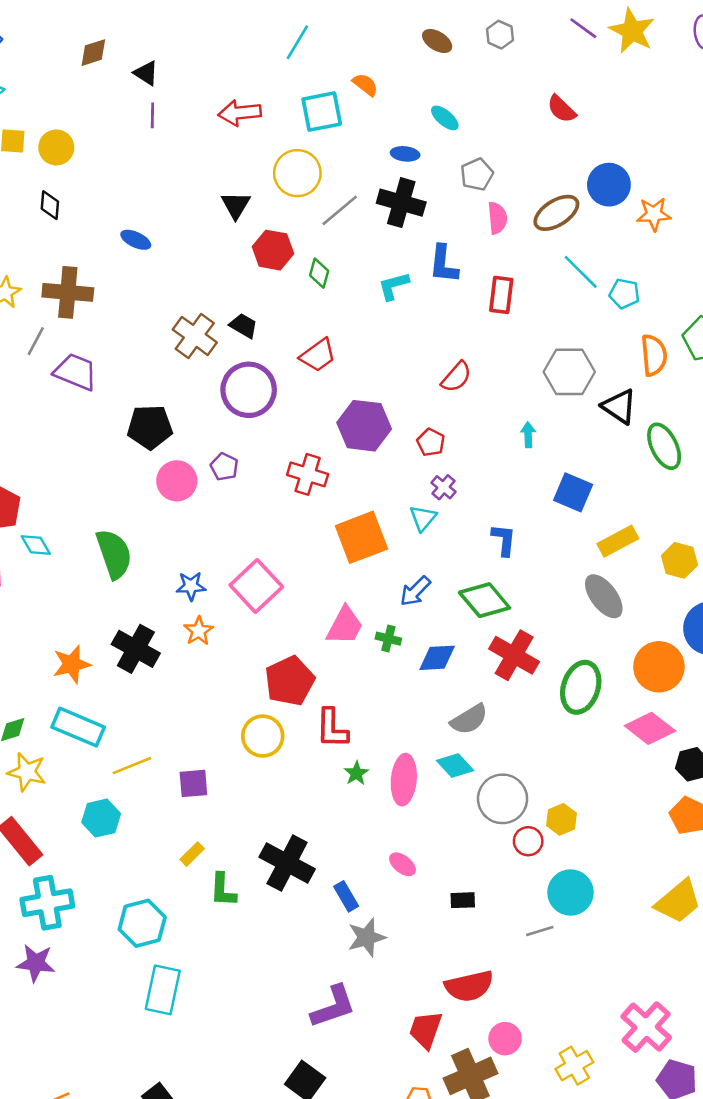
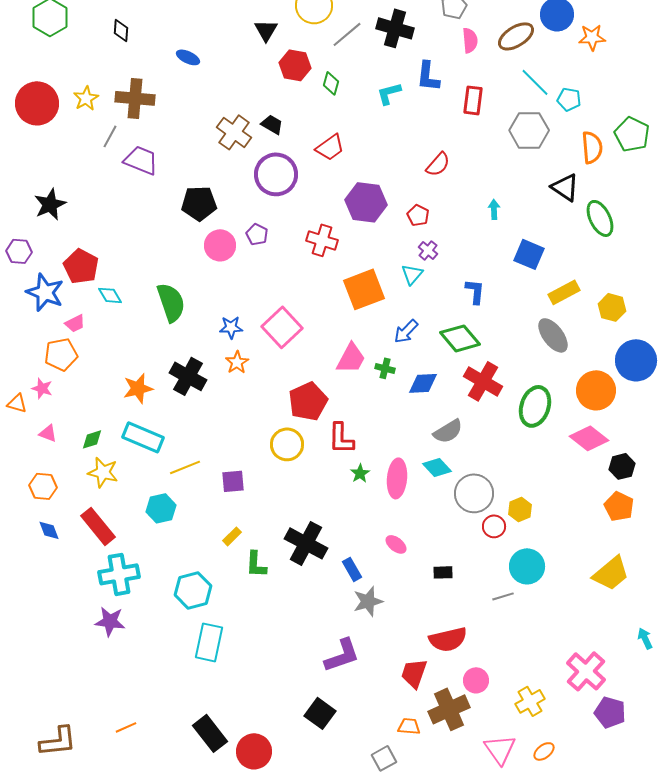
gray hexagon: (569, 372) -> (529, 130), moved

